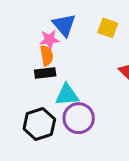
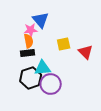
yellow square: (108, 28) -> (64, 44), moved, turned -32
black hexagon: (39, 124) -> (31, 78), moved

